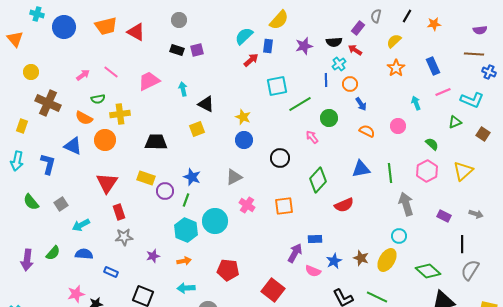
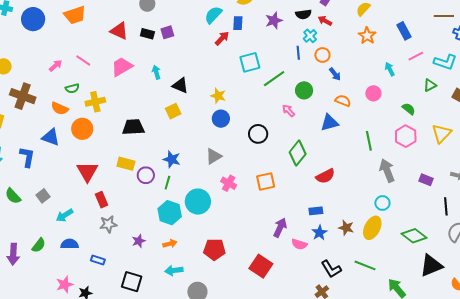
red triangle: (136, 32) -> (119, 31), moved
blue triangle: (361, 169) -> (329, 123), moved
blue rectangle: (315, 239) -> (316, 211), moved

